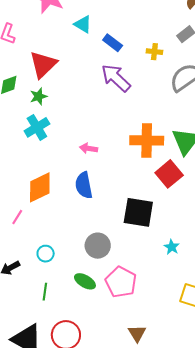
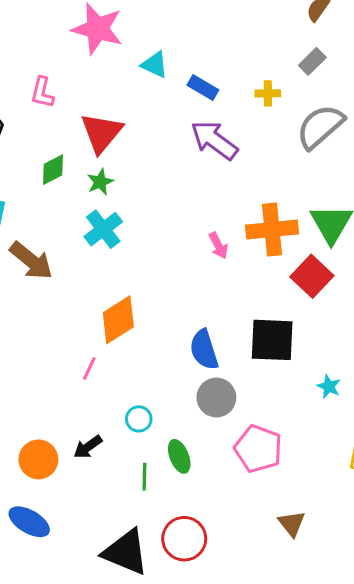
pink arrow: (89, 148) -> (218, 245), moved, turned -120
blue semicircle: (84, 185) -> (204, 350), moved
green ellipse: (85, 281) -> (179, 456), moved, turned 45

